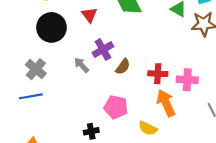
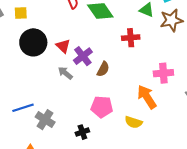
red triangle: (89, 15) -> (63, 46), moved
gray cross: (36, 69) -> (45, 120), moved
red cross: (158, 74) -> (131, 38), moved

